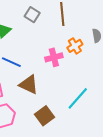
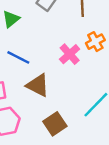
pink cross: (54, 57) -> (70, 54), turned -30

